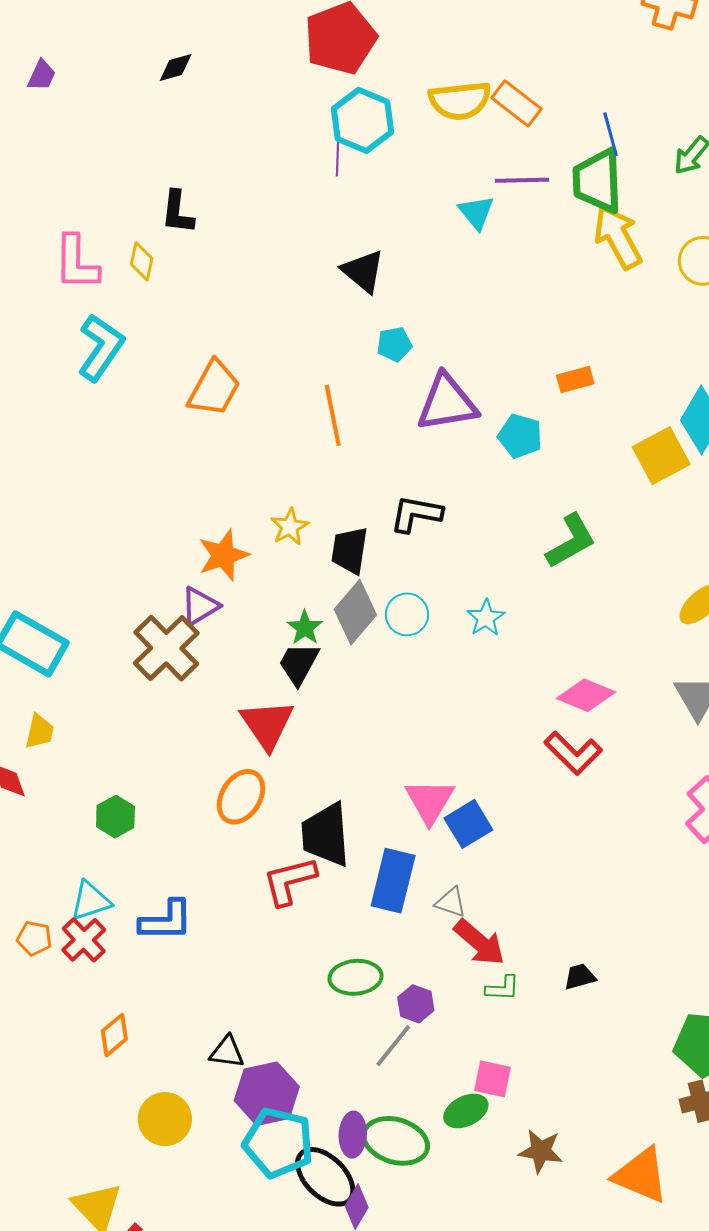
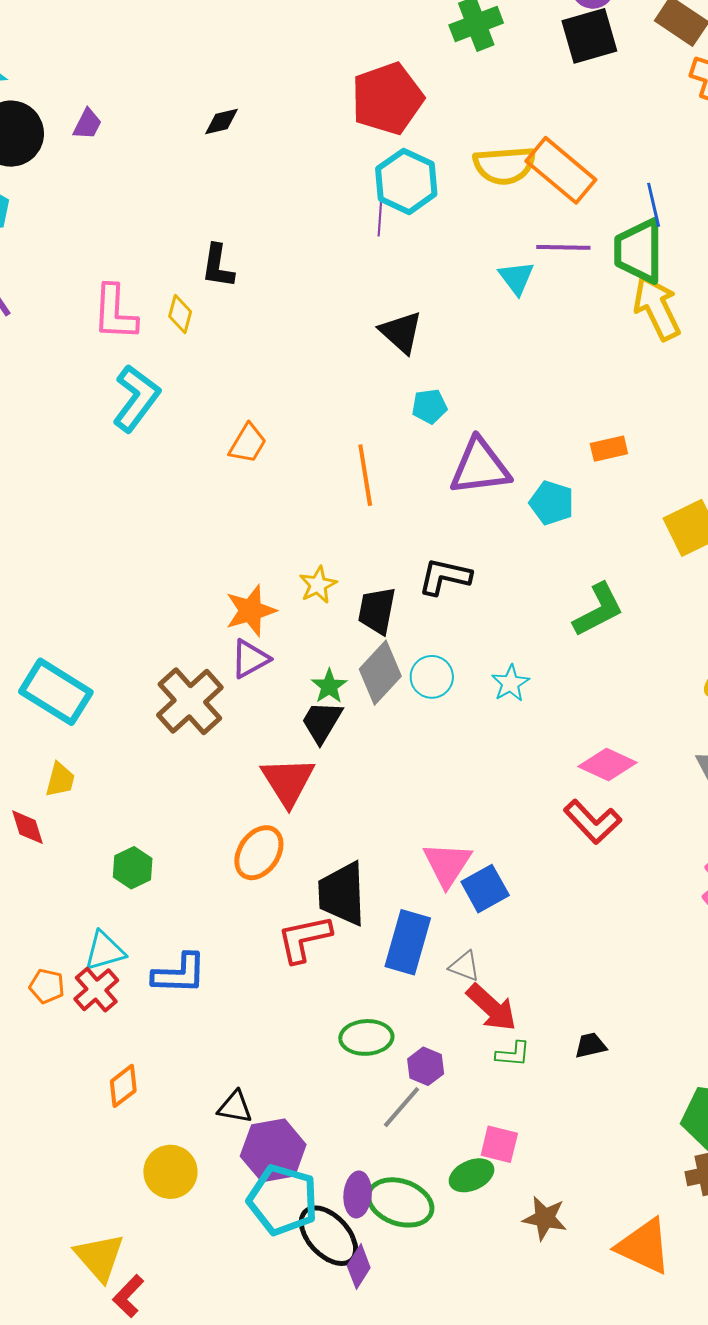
orange rectangle: (517, 103) -> (561, 170), size x1.4
orange trapezoid: (214, 388) -> (248, 443), size x0.7
purple triangle: (200, 606) -> (250, 659), moved

